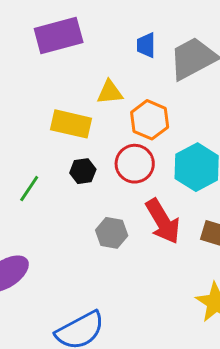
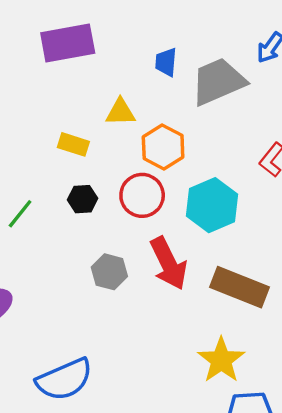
yellow rectangle: (71, 124) -> (73, 144), size x0.7

